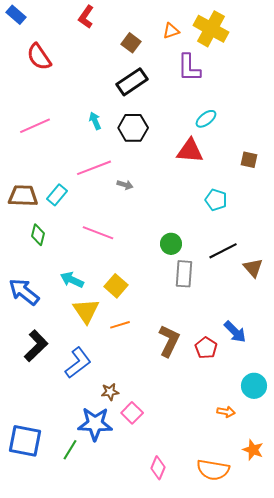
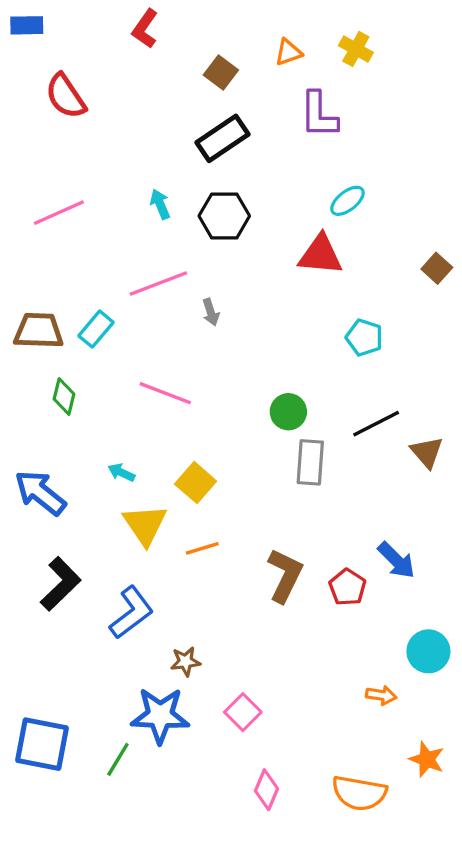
blue rectangle: (16, 15) -> (27, 25), turned -42
yellow cross: (211, 29) -> (356, 49), size x0.6
brown square: (249, 160) -> (437, 268), moved, turned 30
gray arrow: (125, 185) -> (211, 312), turned 56
cyan arrow: (72, 280) -> (121, 472), size x0.7
pink square: (132, 413) -> (243, 712), moved

